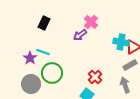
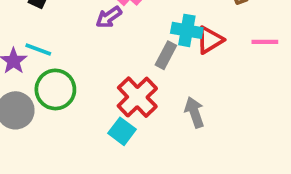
gray rectangle: (130, 65) -> (166, 55), moved, turned -32
red cross: (95, 77) -> (137, 97), size x1.5

